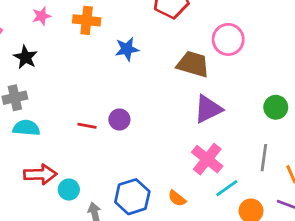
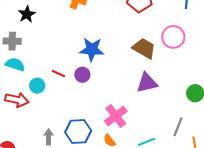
blue star: (127, 49) -> (92, 49), moved, size x1.4
pink cross: (207, 159) -> (116, 116), moved
cyan circle: (69, 190) -> (37, 86), moved

